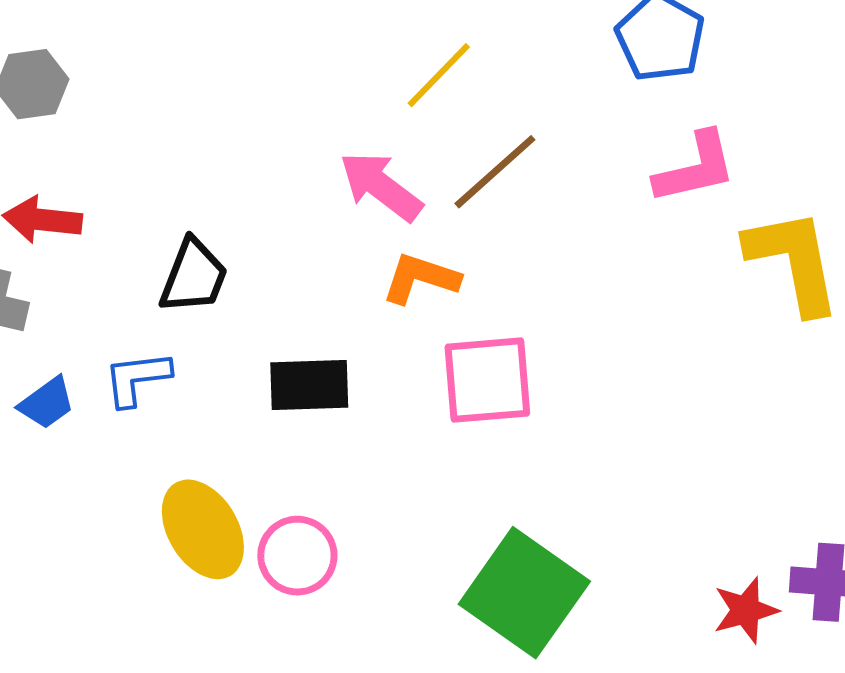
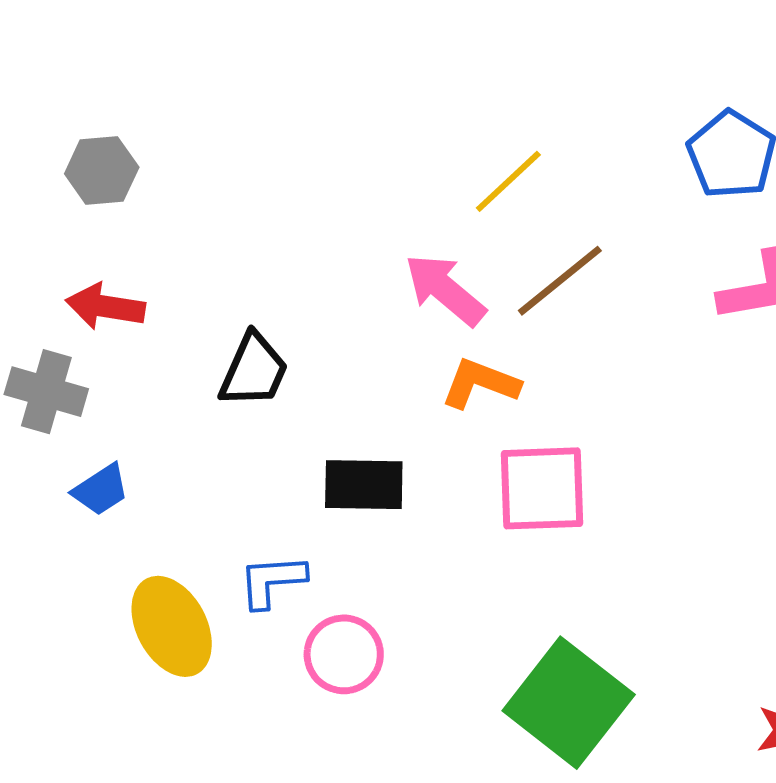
blue L-shape: (137, 378) -> (272, 581), moved
yellow ellipse: (203, 529) -> (172, 626), moved

